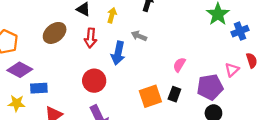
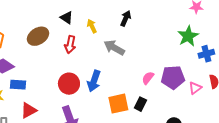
yellow arrow: (112, 15) -> (92, 26), turned -48
gray arrow: (139, 36) -> (114, 48), size x1.5
blue arrow: (118, 53) -> (94, 81), moved
purple pentagon: (210, 87) -> (173, 77), moved

